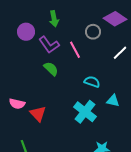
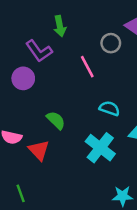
purple circle: (26, 32) -> (23, 78), moved
purple L-shape: (49, 45) -> (39, 51), moved
green semicircle: (51, 69) -> (56, 120), moved

